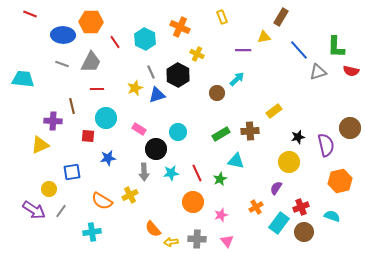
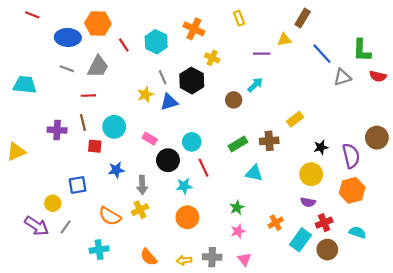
red line: (97, 89) -> (88, 96), moved
brown line: (72, 106) -> (83, 123), moved
yellow triangle: (40, 145) -> (16, 152), moved
gray arrow: (144, 172) -> (142, 185), moved
red line: (197, 173) -> (203, 168), moved
green star: (220, 179) -> (237, 208), moved
orange hexagon: (340, 181) -> (352, 190), moved
purple semicircle: (276, 188) -> (308, 202), moved, turned -112
orange circle: (193, 202) -> (187, 217), moved
orange semicircle: (153, 229) -> (149, 257), moved

